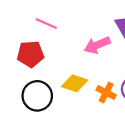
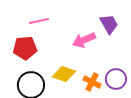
pink line: (46, 24) -> (39, 21), turned -36

